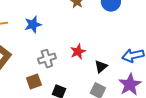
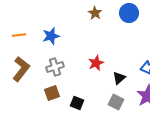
gray cross: (47, 59) -> (55, 67), moved

